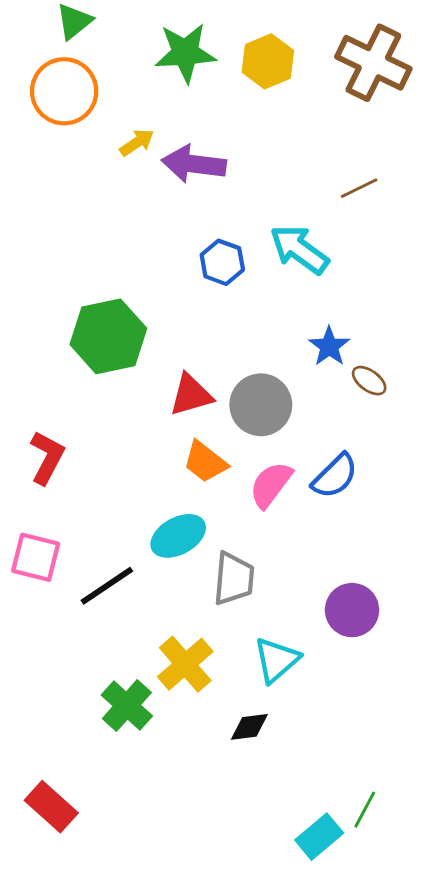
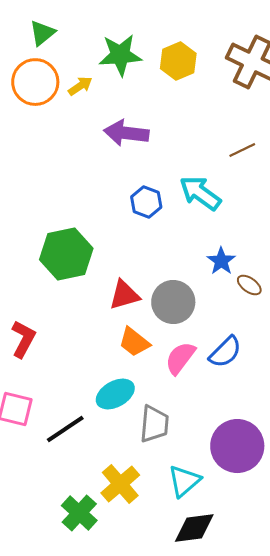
yellow arrow: (137, 143) -> (80, 86), moved
purple circle: (352, 610) -> (237, 446), size x1.4
black diamond: (249, 727) -> (194, 528), moved, size x1.5

